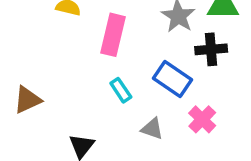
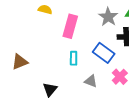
cyan rectangle: (121, 90) -> (74, 58), turned 32

